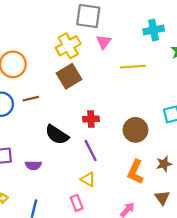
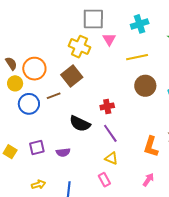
cyan cross: (154, 30) -> (140, 24), moved
yellow cross: (68, 46) -> (80, 47), turned -30
brown square: (69, 76) -> (72, 76), moved
brown circle: (135, 130) -> (145, 86), moved

